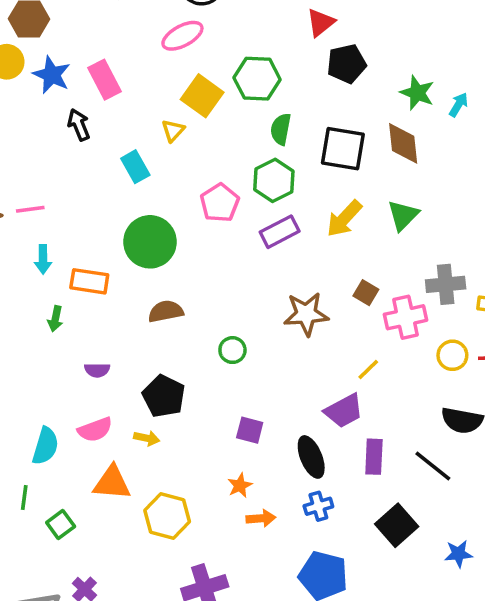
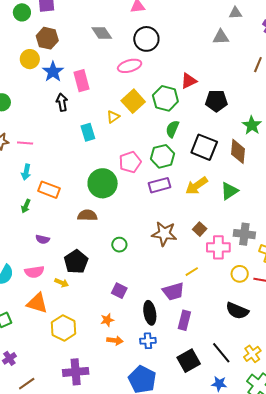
red triangle: (321, 23) -> (189, 81), moved
green circle: (150, 242) -> (103, 183), moved
black line: (433, 466) -> (221, 353), moved

